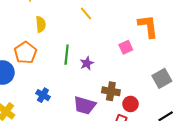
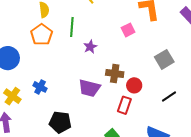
orange pentagon: (25, 53) -> (41, 35), moved
green line: (67, 55) -> (72, 27), moved
blue cross: (43, 95) -> (40, 87), moved

